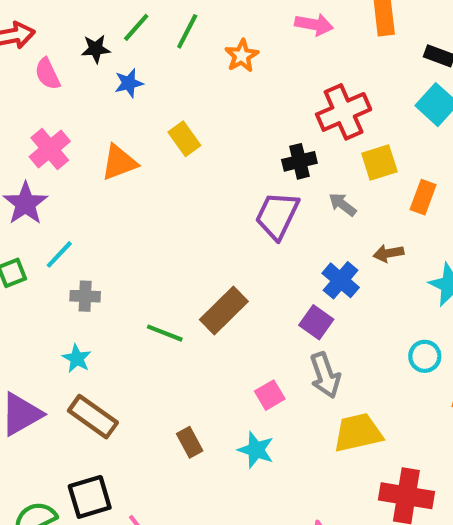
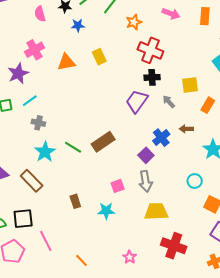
red cross: (344, 112) -> (150, 50), moved, turned 35
cyan star: (77, 358) -> (45, 152), moved, size x1.5
cyan star: (256, 450) -> (106, 211), turned -30

